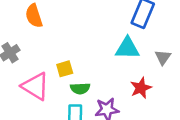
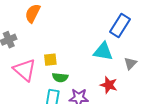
orange semicircle: (34, 16) -> (33, 13), turned 36
red star: (141, 88) -> (109, 85), turned 30

